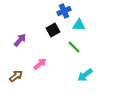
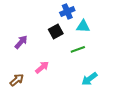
green line: (74, 47) -> (78, 49), turned -64

